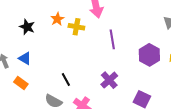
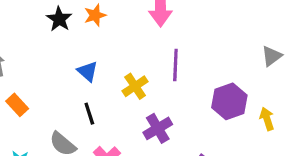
black star: (27, 27) -> (59, 19), moved
yellow cross: (76, 27) -> (135, 86), moved, turned 35
blue triangle: (25, 58) -> (88, 71), moved

